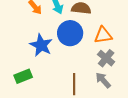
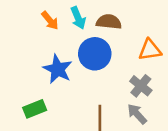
orange triangle: (103, 35) -> (150, 50), moved

